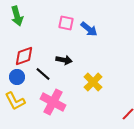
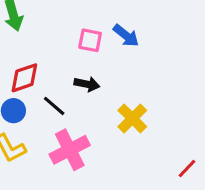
pink square: (66, 23) -> (90, 40), moved
pink cross: (53, 102) -> (70, 150), turned 35

